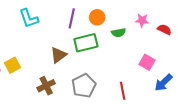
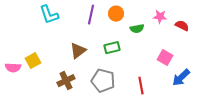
green rectangle: (86, 43) -> (112, 48), moved, size x0.7
gray pentagon: (84, 86) -> (103, 81), turned -30

